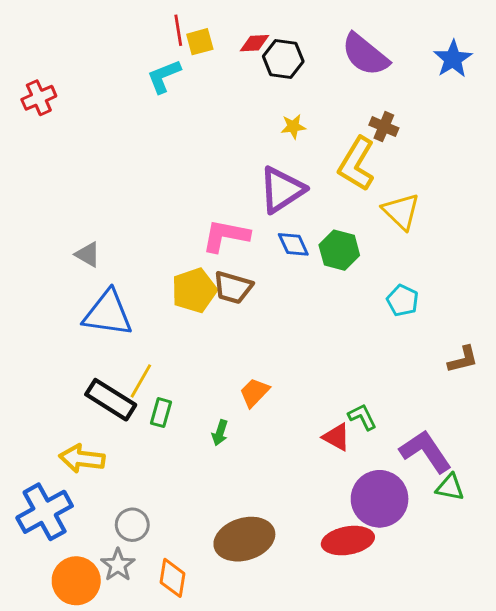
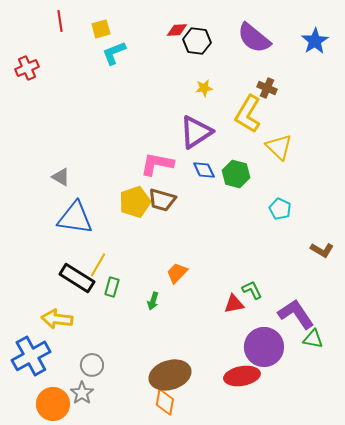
red line: (178, 30) -> (60, 21), moved
yellow square: (200, 42) -> (101, 29), moved
brown L-shape: (463, 359) -> (322, 250), turned 45
red triangle: (336, 437) -> (234, 304), turned -40
orange diamond: (173, 578) -> (165, 402), moved

